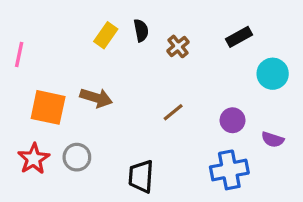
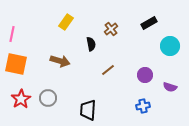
black semicircle: (141, 30) -> (91, 44), moved
orange square: (48, 107) -> (16, 64), moved
blue cross: (229, 170) -> (143, 106), size x0.6

